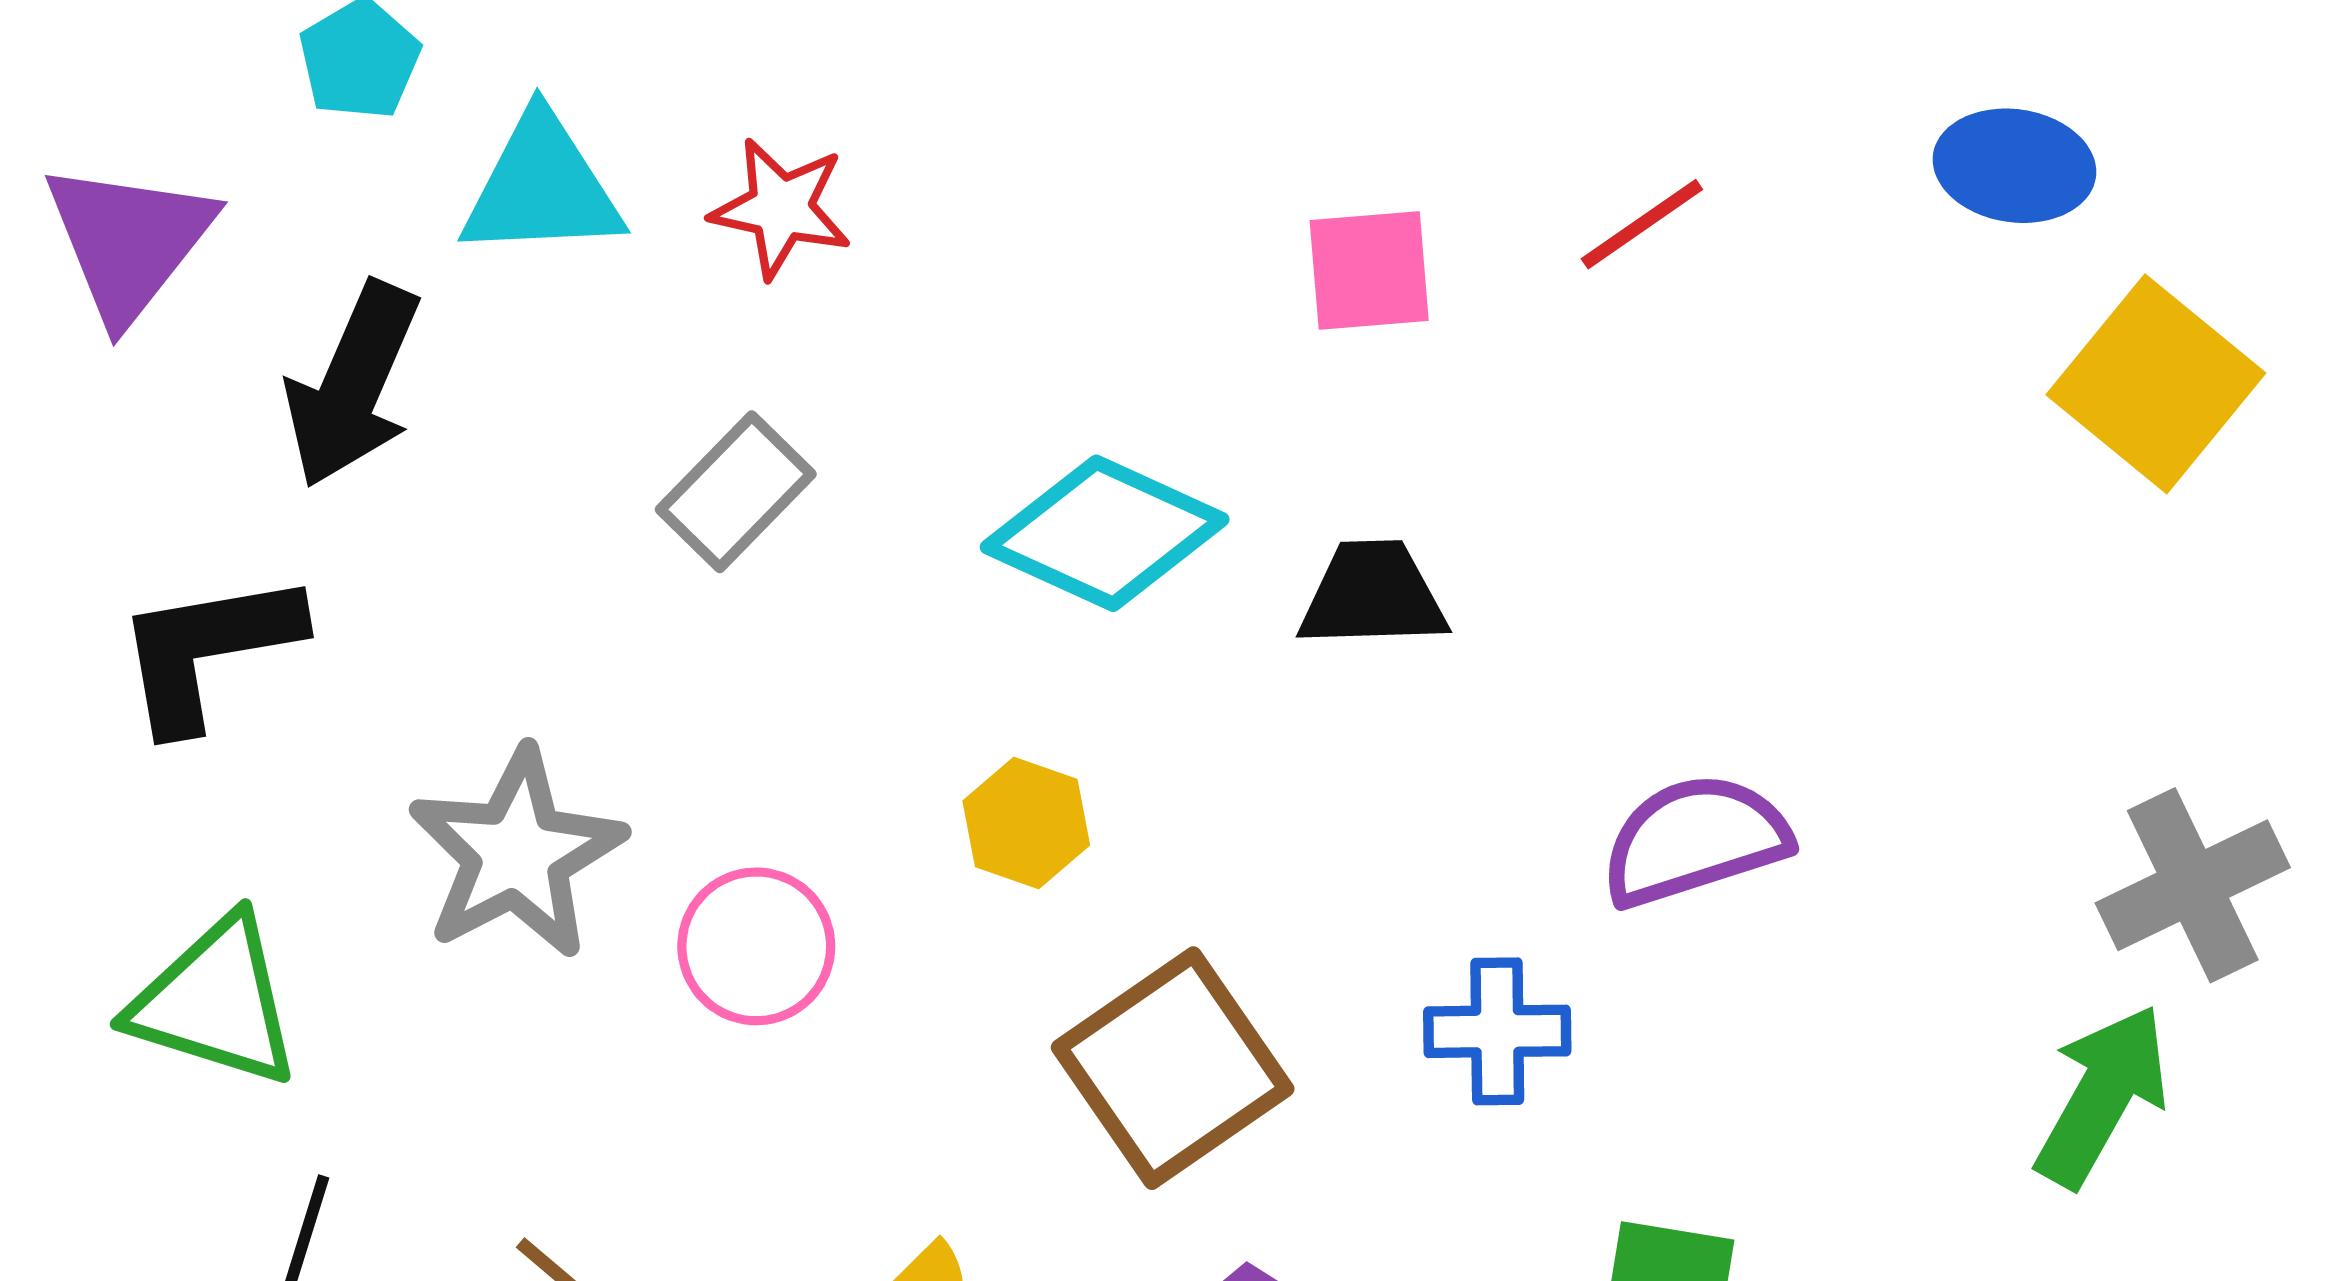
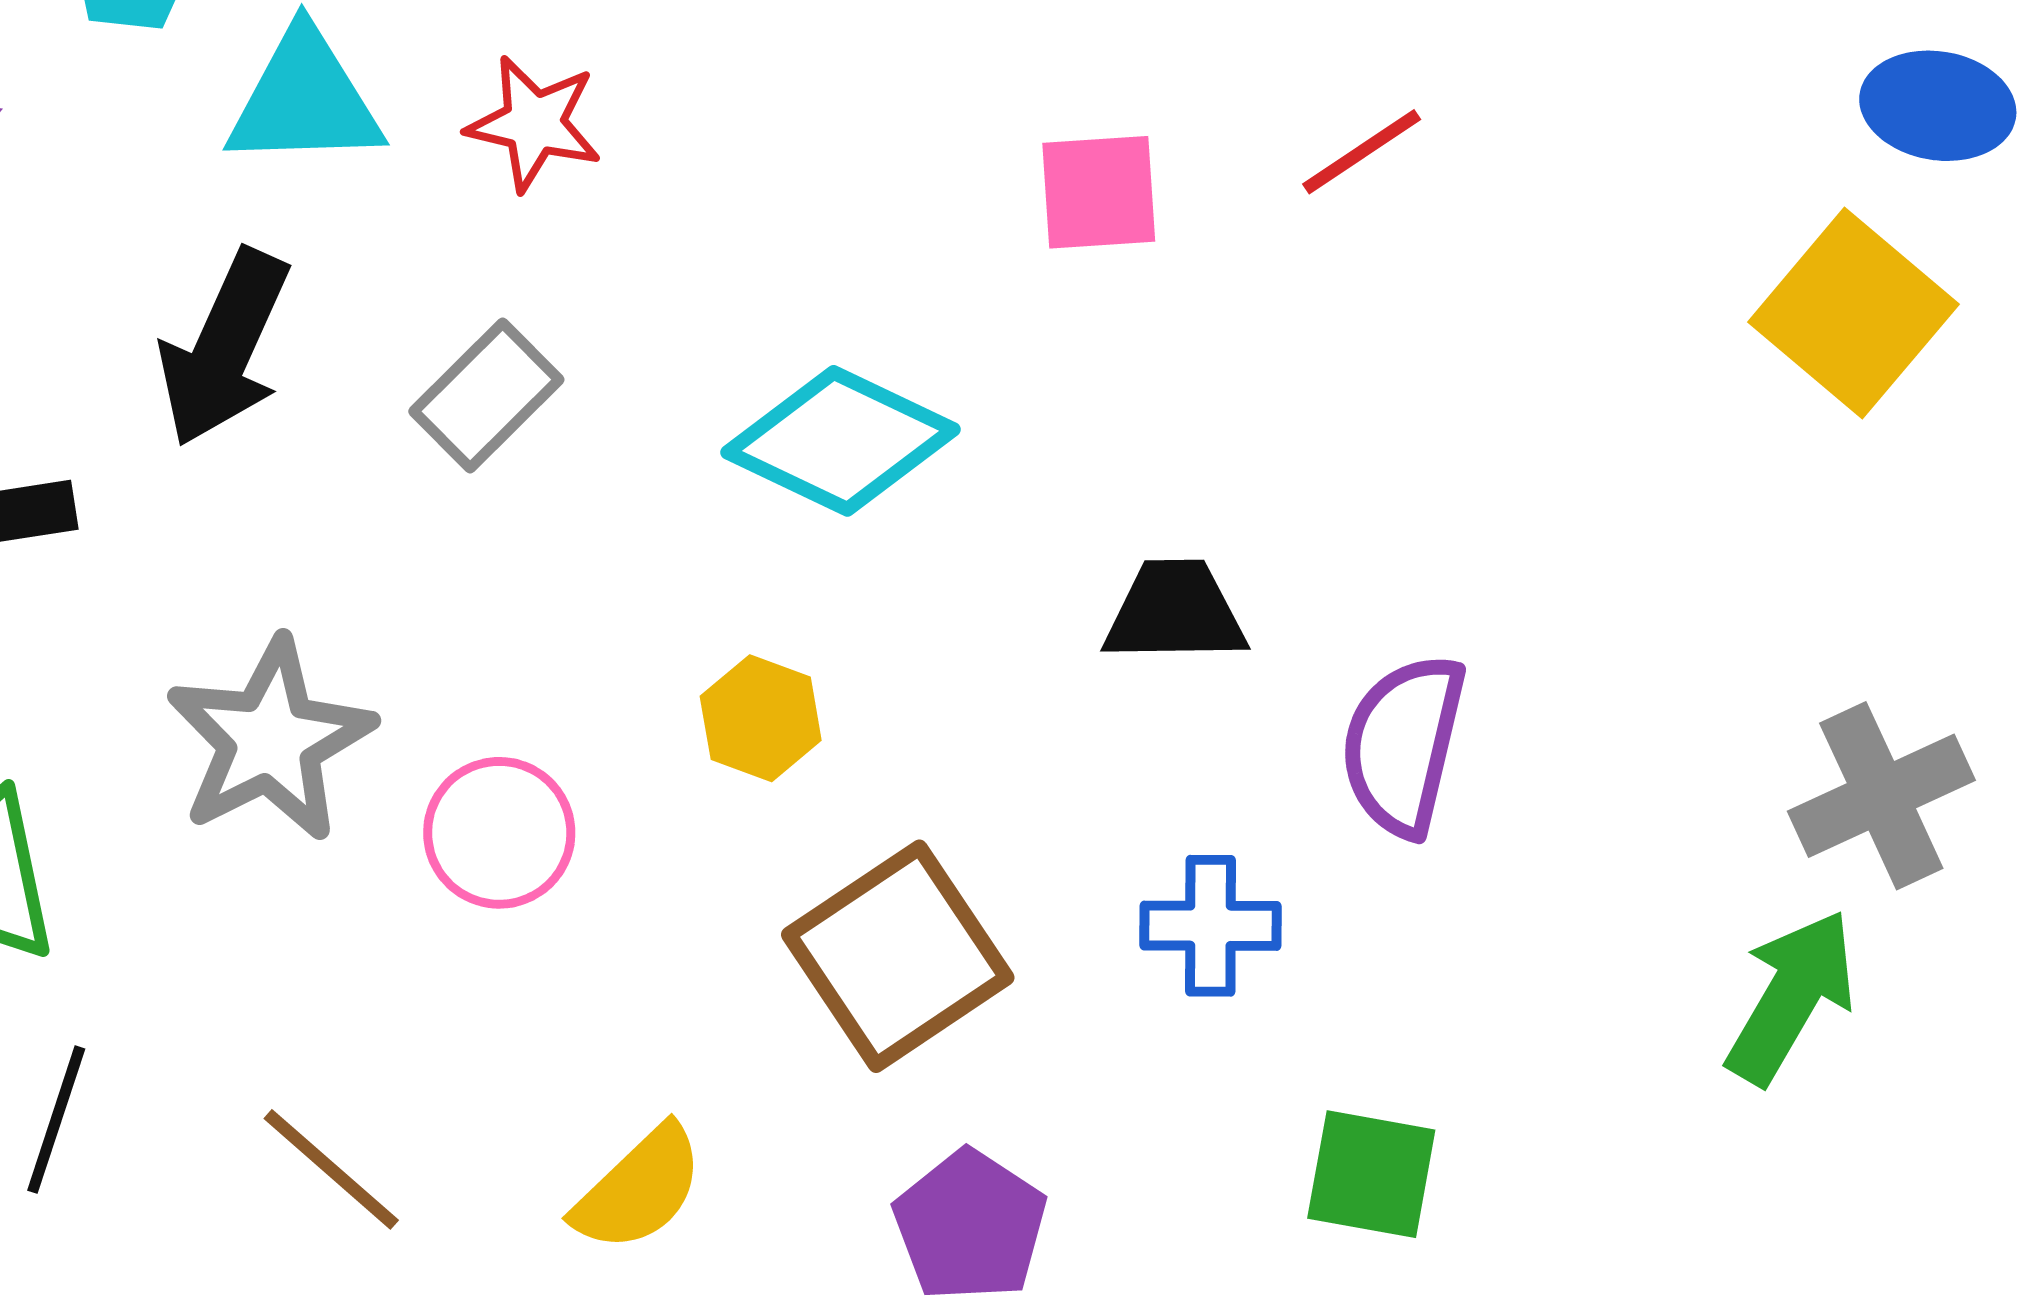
blue ellipse: (2014, 166) -> (1938, 106), moved
black arrow: (353, 385) -> (224, 348), moved
black trapezoid: (1373, 595) -> (1175, 612), moved
purple semicircle: (1695, 840) -> (1403, 745), turned -60

